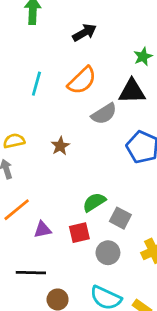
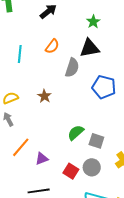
orange semicircle: (82, 80) -> (52, 46), size x0.7
gray semicircle: (104, 114) -> (72, 68), turned -30
red square: (79, 233) -> (71, 171), moved, turned -35

